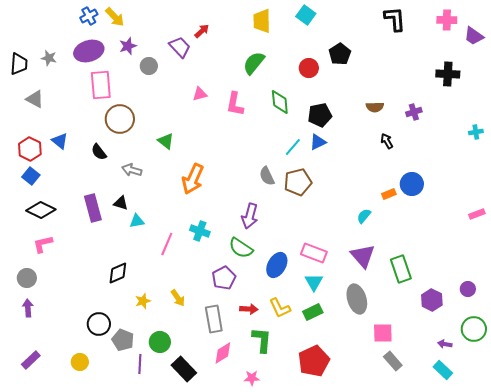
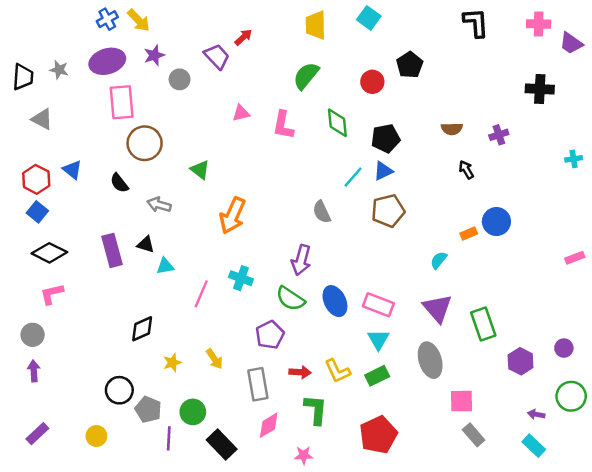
brown pentagon: (298, 182) -> (388, 211), moved
blue ellipse: (277, 265) -> (335, 301), moved, turned -55

